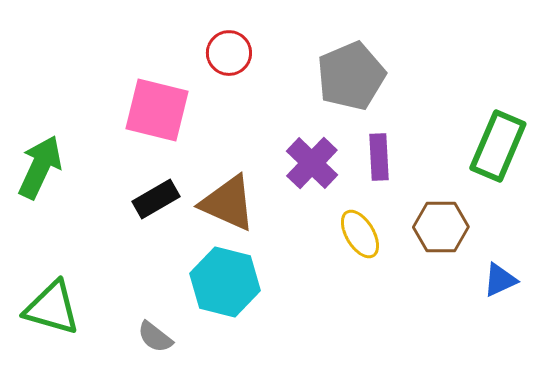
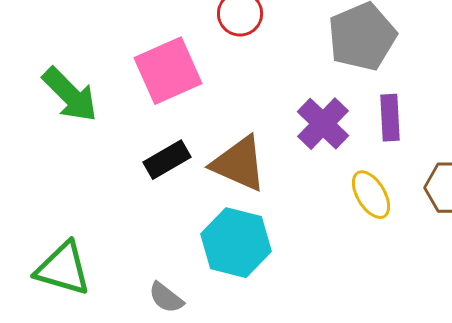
pink square: (157, 110) -> (168, 71), turned -38
green arrow: (40, 167) -> (70, 95), moved, turned 110

